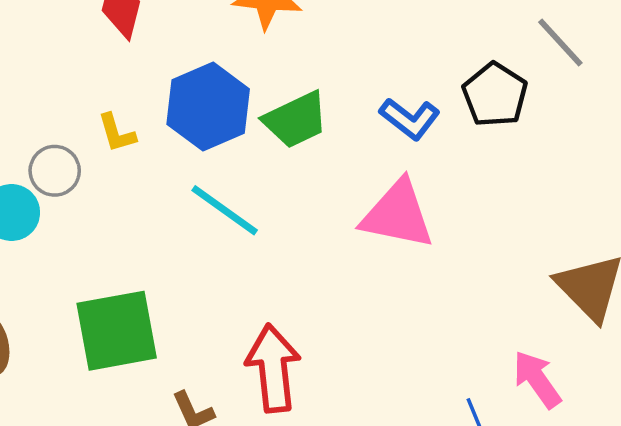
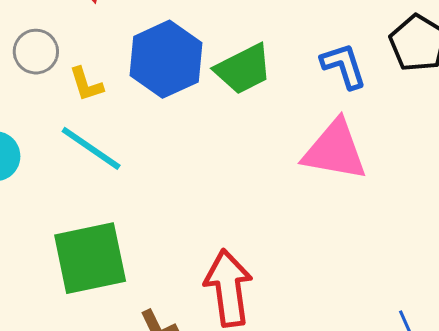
blue L-shape: (410, 119) -> (344, 66), turned -144
gray circle: (55, 171) -> (36, 52), moved
cyan line: (225, 210) -> (91, 148), moved

